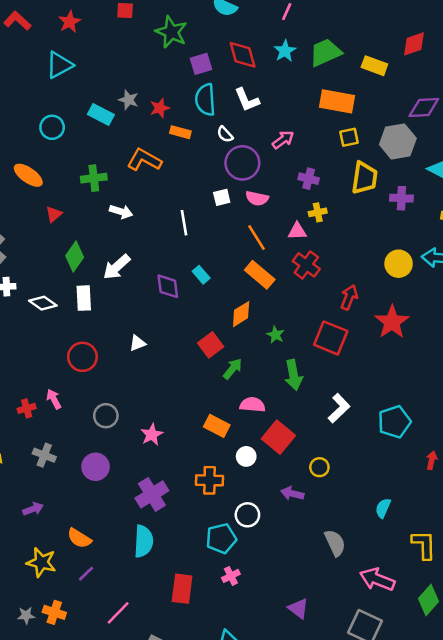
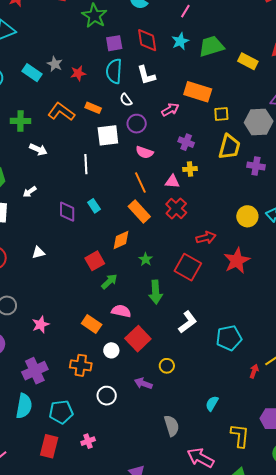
orange rectangle: (337, 101) -> (198, 92), moved
orange rectangle: (180, 132) -> (93, 108), moved
purple circle: (242, 163) -> (137, 124), size x0.7
white square: (222, 197) -> (108, 135), moved, size x1.6
white arrow: (117, 267) -> (30, 192), size x0.6
red arrow: (349, 297) -> (206, 238), turned 48
cyan pentagon: (221, 538) -> (61, 412), moved

